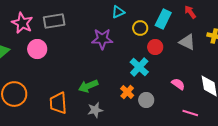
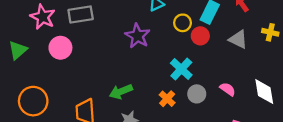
purple star: (102, 39) -> (137, 36), turned 30
red circle: (155, 47) -> (200, 36), moved
gray circle: (146, 100) -> (197, 94), moved

